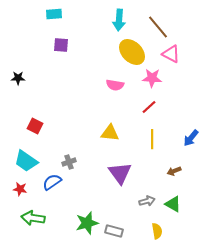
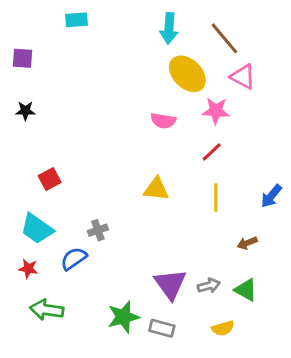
purple square: (61, 45) -> (23, 58), moved
red square: (35, 126) -> (50, 179), turned 35
purple triangle: (120, 173) -> (170, 284), moved
yellow semicircle: (157, 231) -> (223, 328), turned 84

